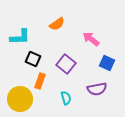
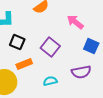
orange rectangle: (40, 81) -> (24, 64), turned 49
cyan semicircle: (66, 98) -> (50, 81), turned -88

